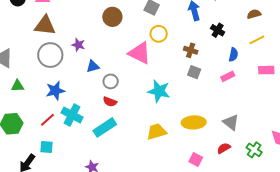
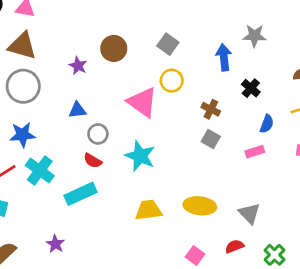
purple star: (78, 45) -> (78, 66), moved
cyan star: (159, 91) -> (140, 156), moved

